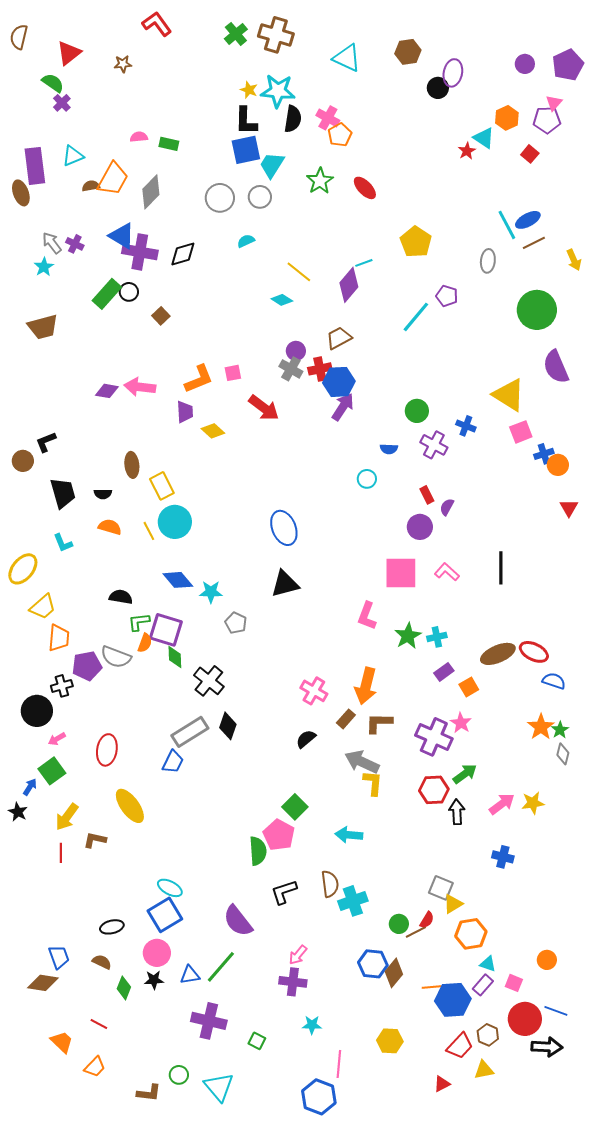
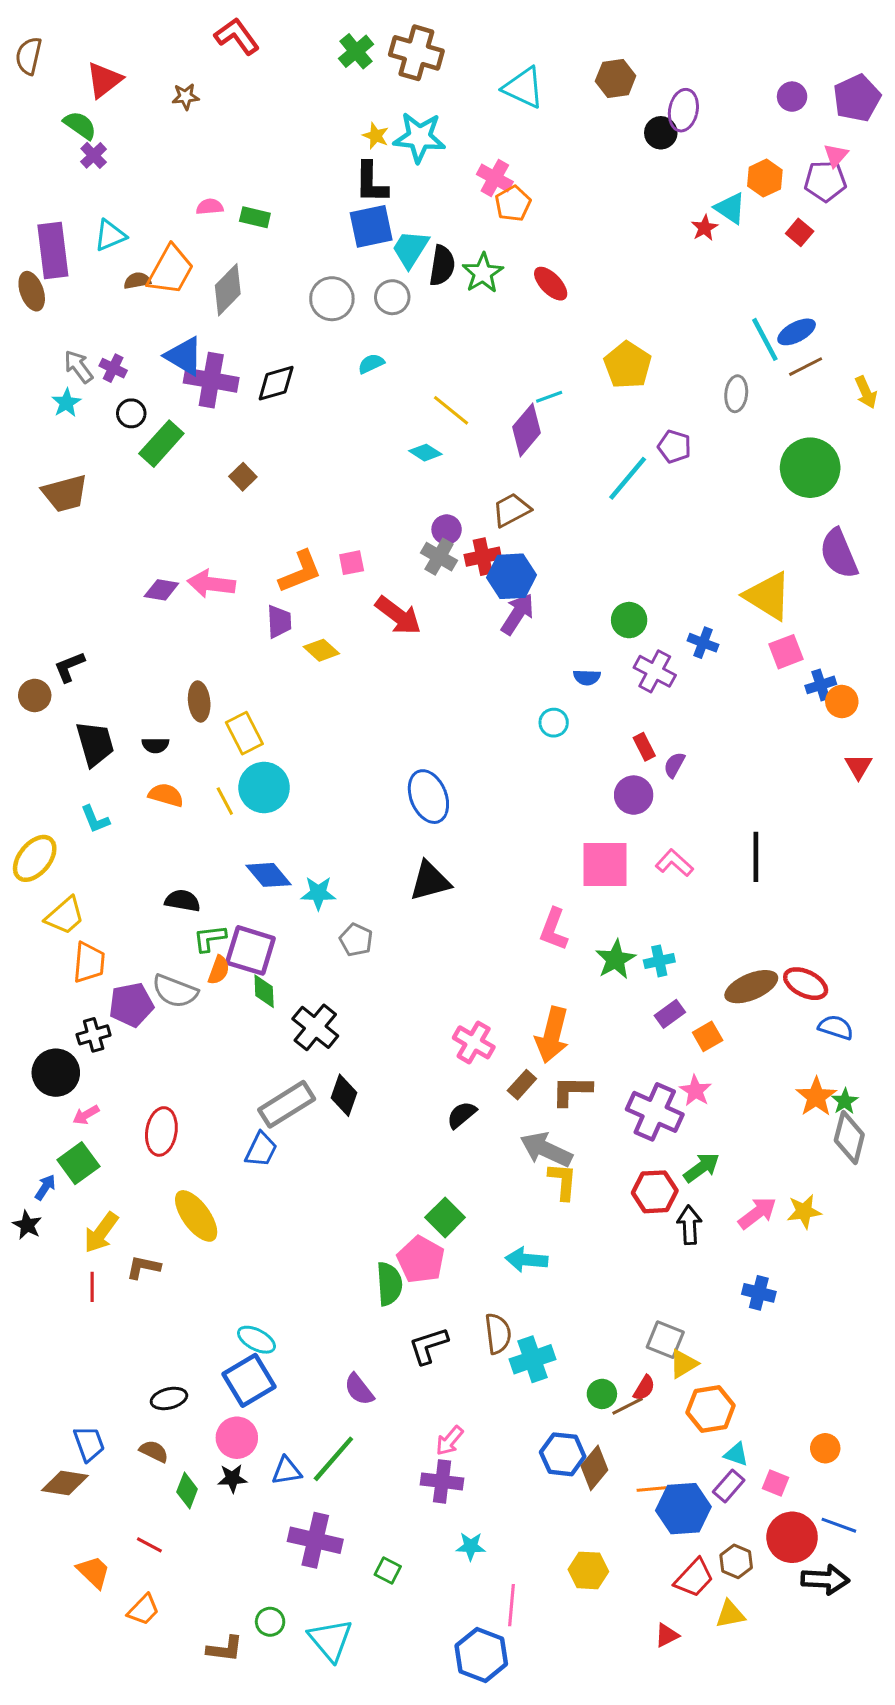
black semicircle: (293, 119) -> (442, 266), moved
black circle: (129, 292) -> (131, 413), moved
gray diamond: (563, 754) -> (849, 1137), size x1.6
purple semicircle: (238, 921) -> (359, 1389), size x0.7

